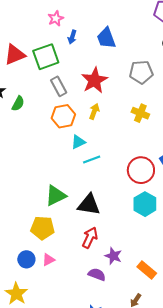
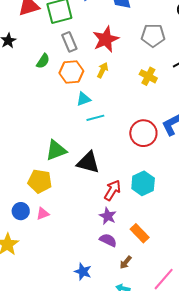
green semicircle: (18, 104) -> (43, 61), moved
cyan hexagon: (145, 204) -> (143, 183), moved
red arrow: (90, 238) -> (112, 190), moved
purple semicircle: (97, 274) -> (108, 240), moved

